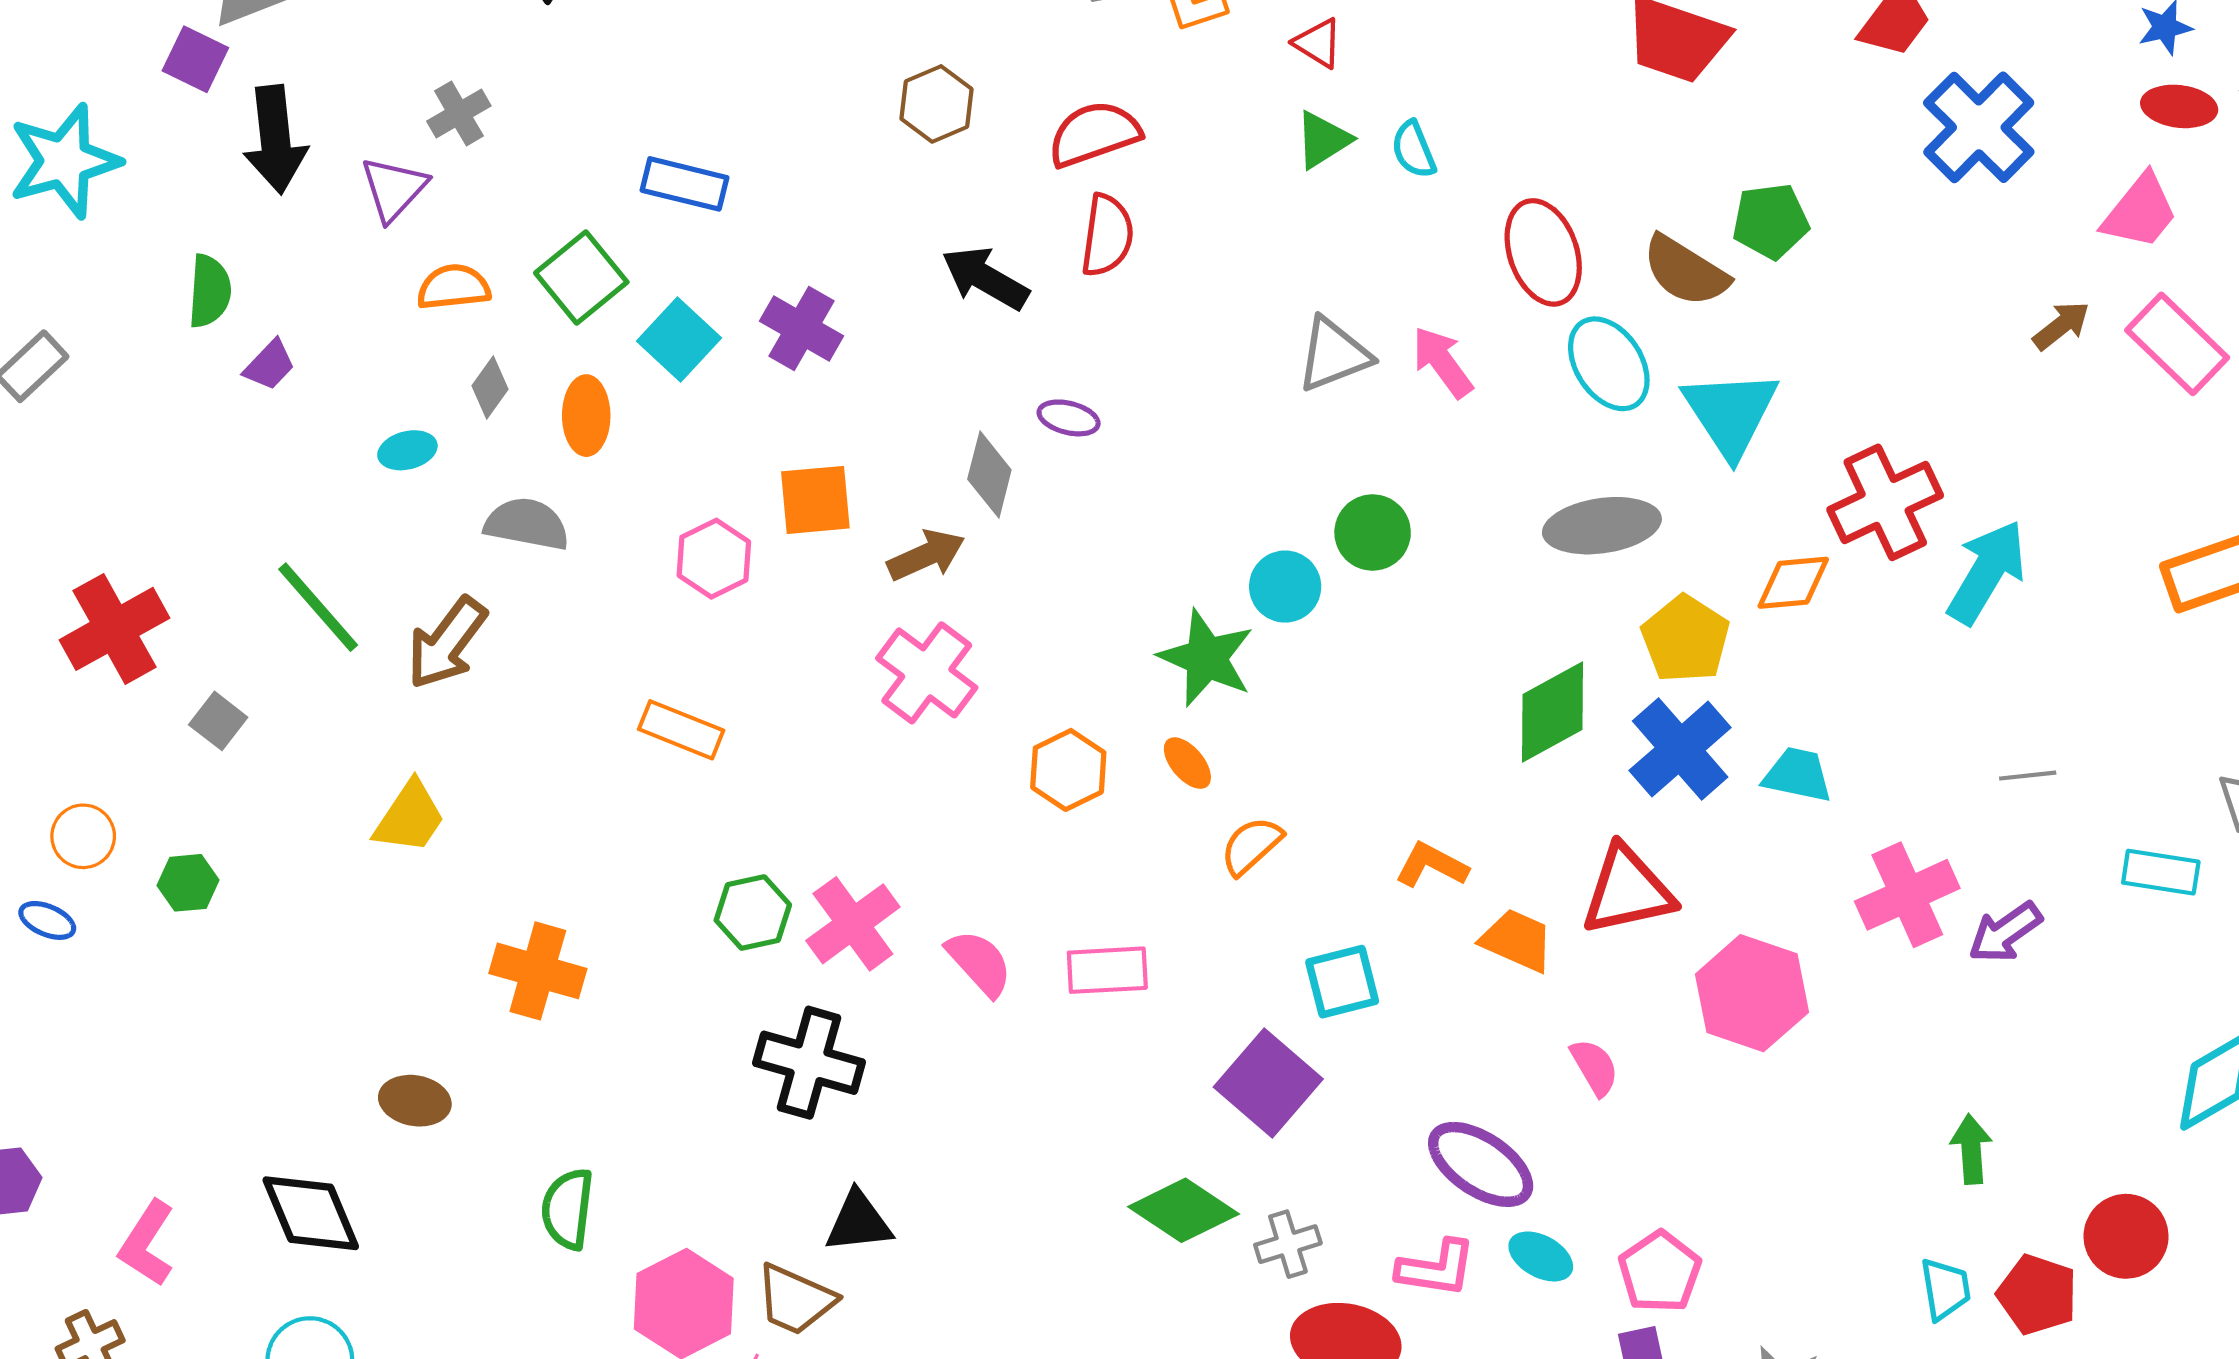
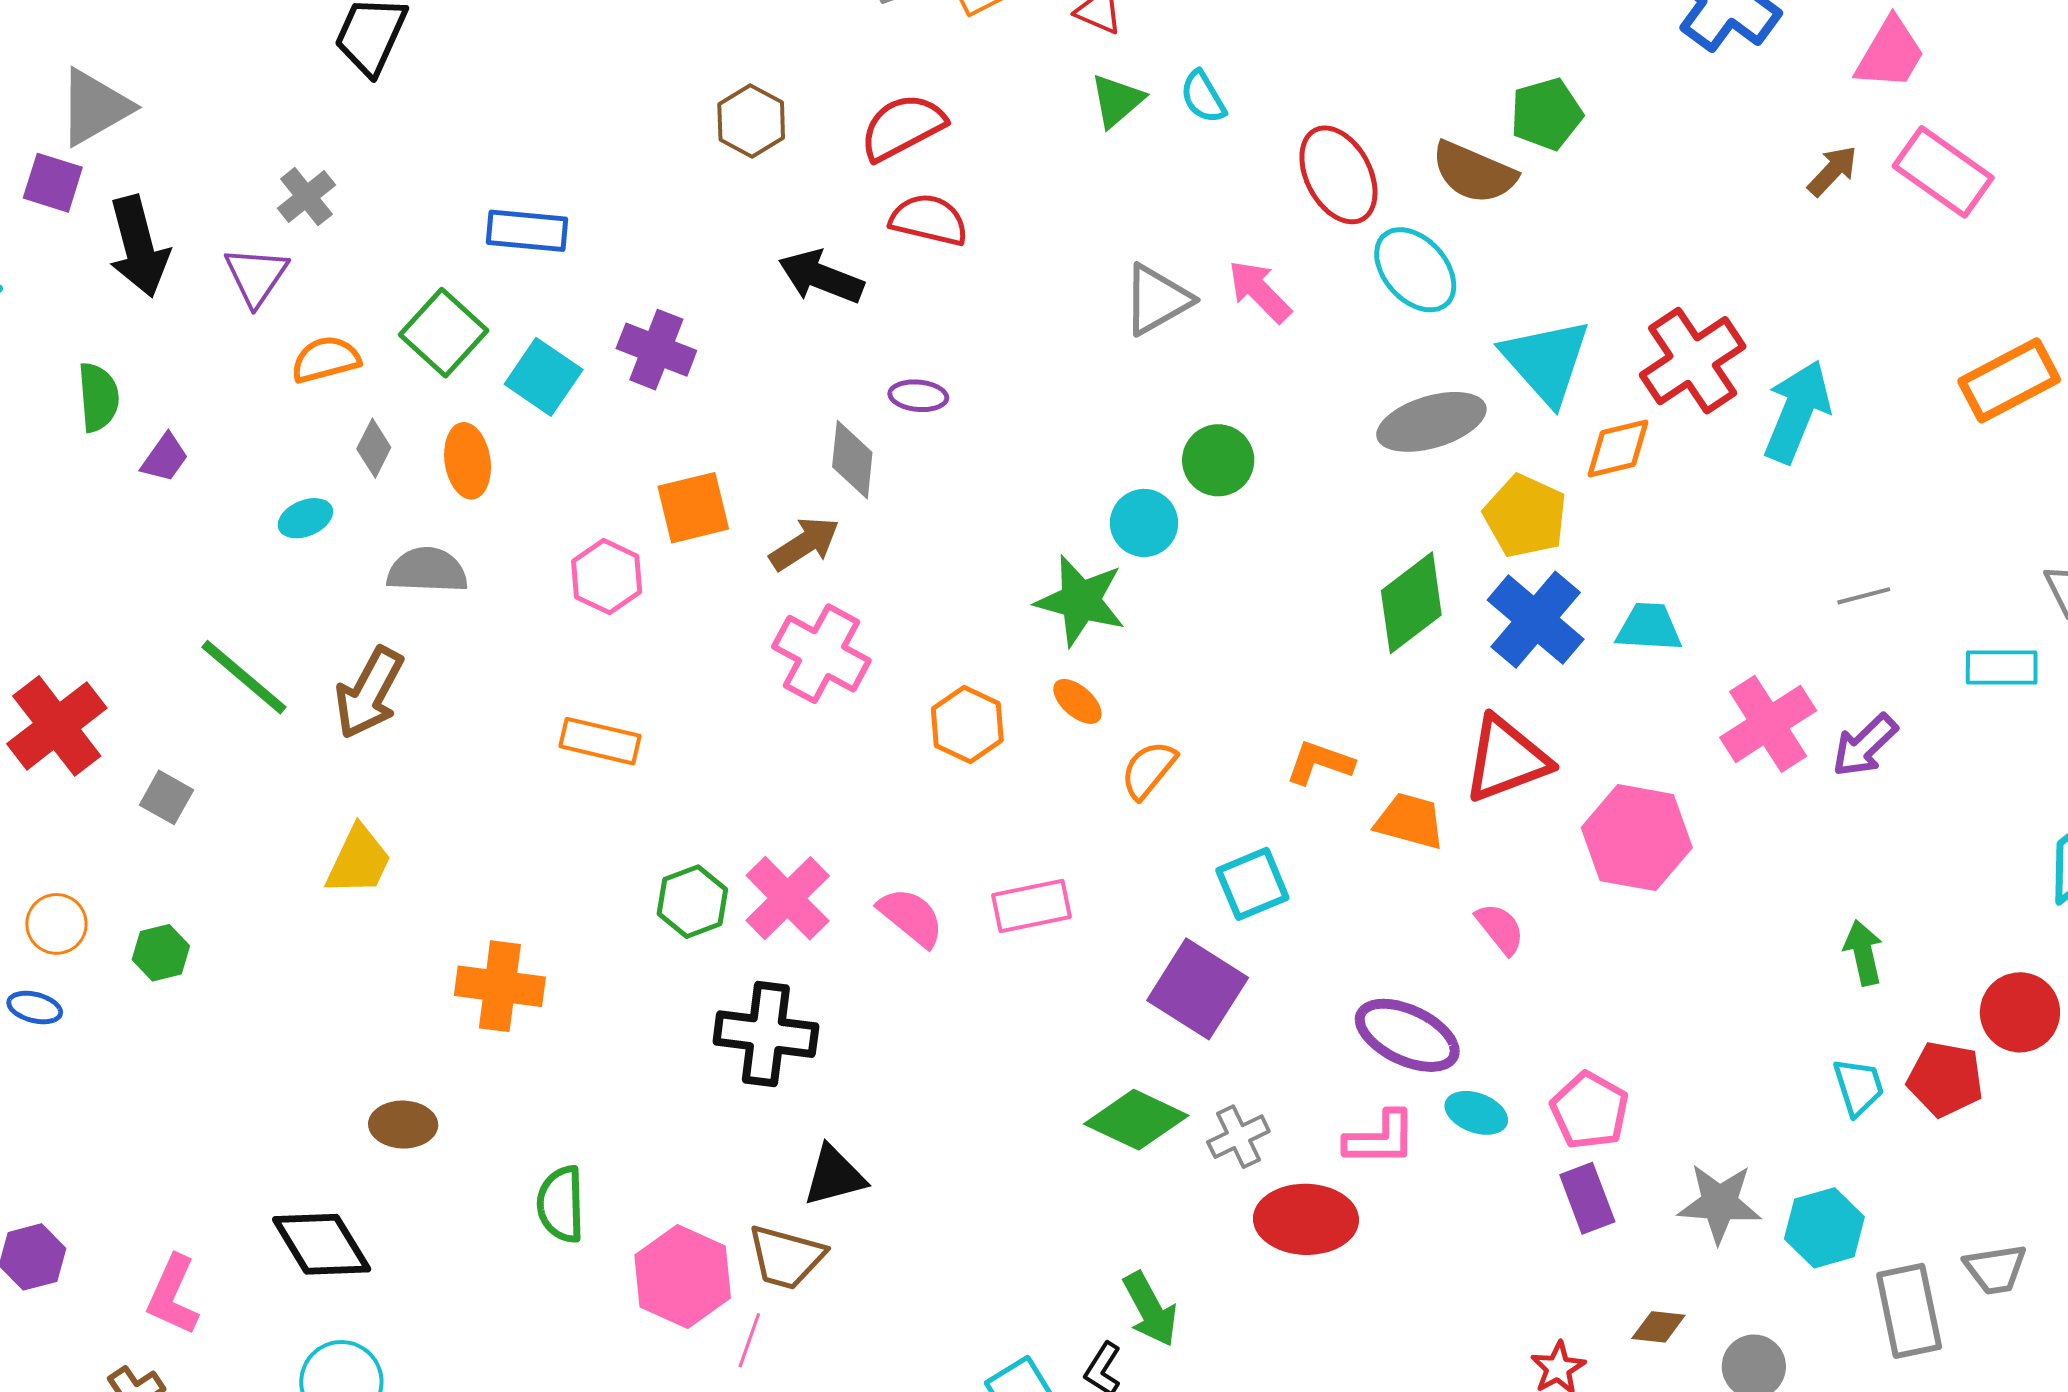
red semicircle: (1107, 235) -> (929, 220), turned -76
cyan triangle: (1730, 413) -> (1546, 361), moved

